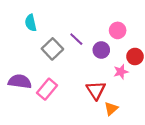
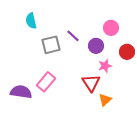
gray square: (52, 49) -> (51, 45), turned 30
pink star: (121, 72) -> (105, 66), moved
purple semicircle: (20, 81) -> (21, 92), moved

